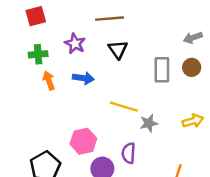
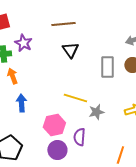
purple star: (75, 44) -> (23, 43), moved
blue arrow: (83, 78) -> (21, 103), moved, turned -102
pink hexagon: (83, 141) -> (54, 125), moved

